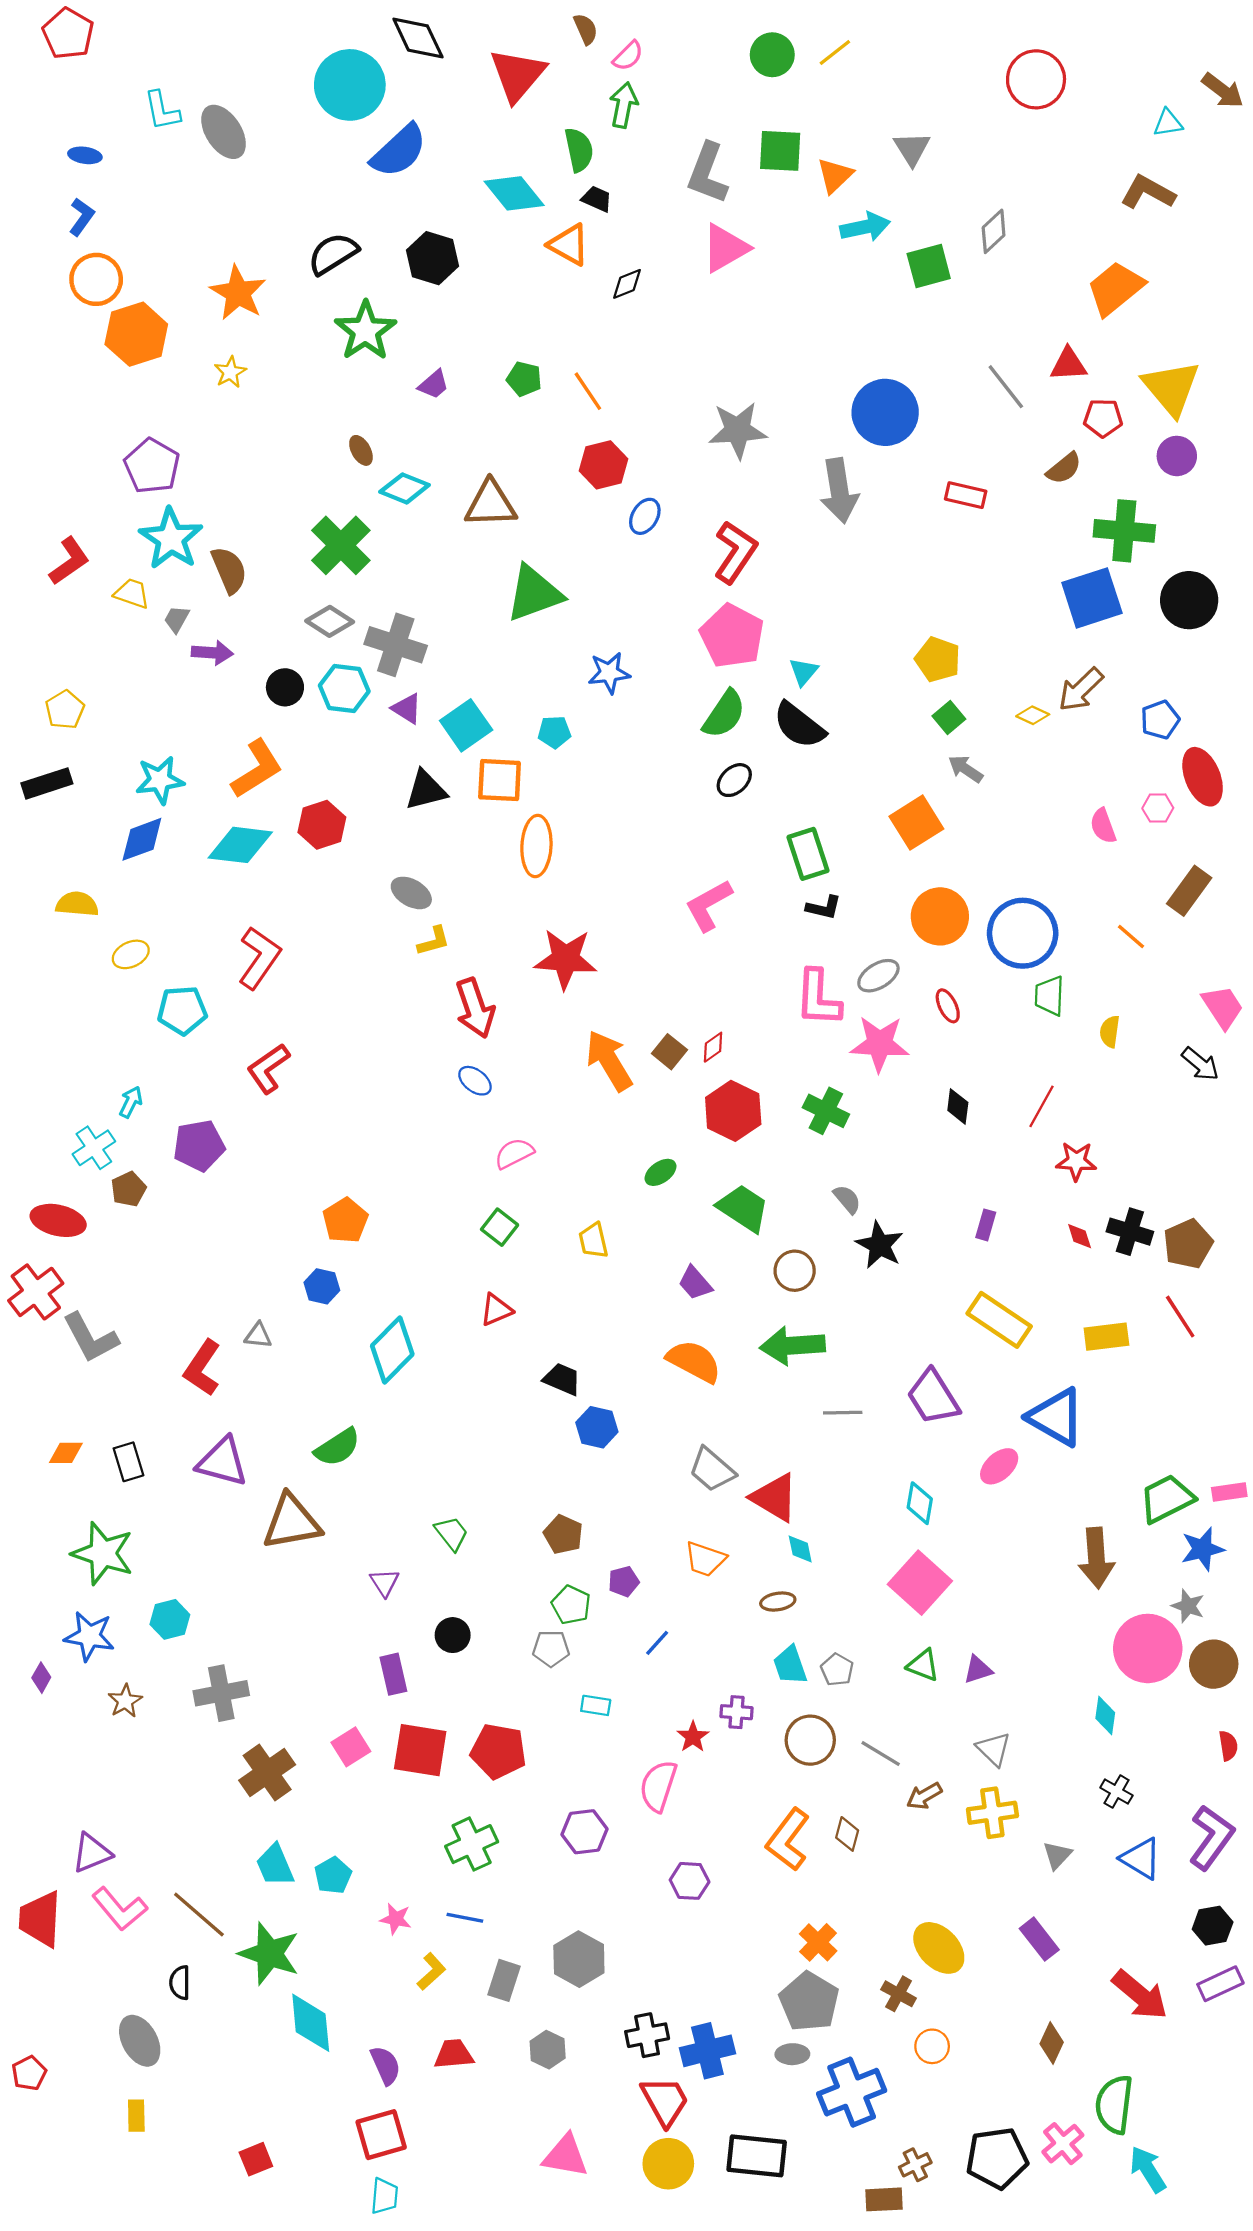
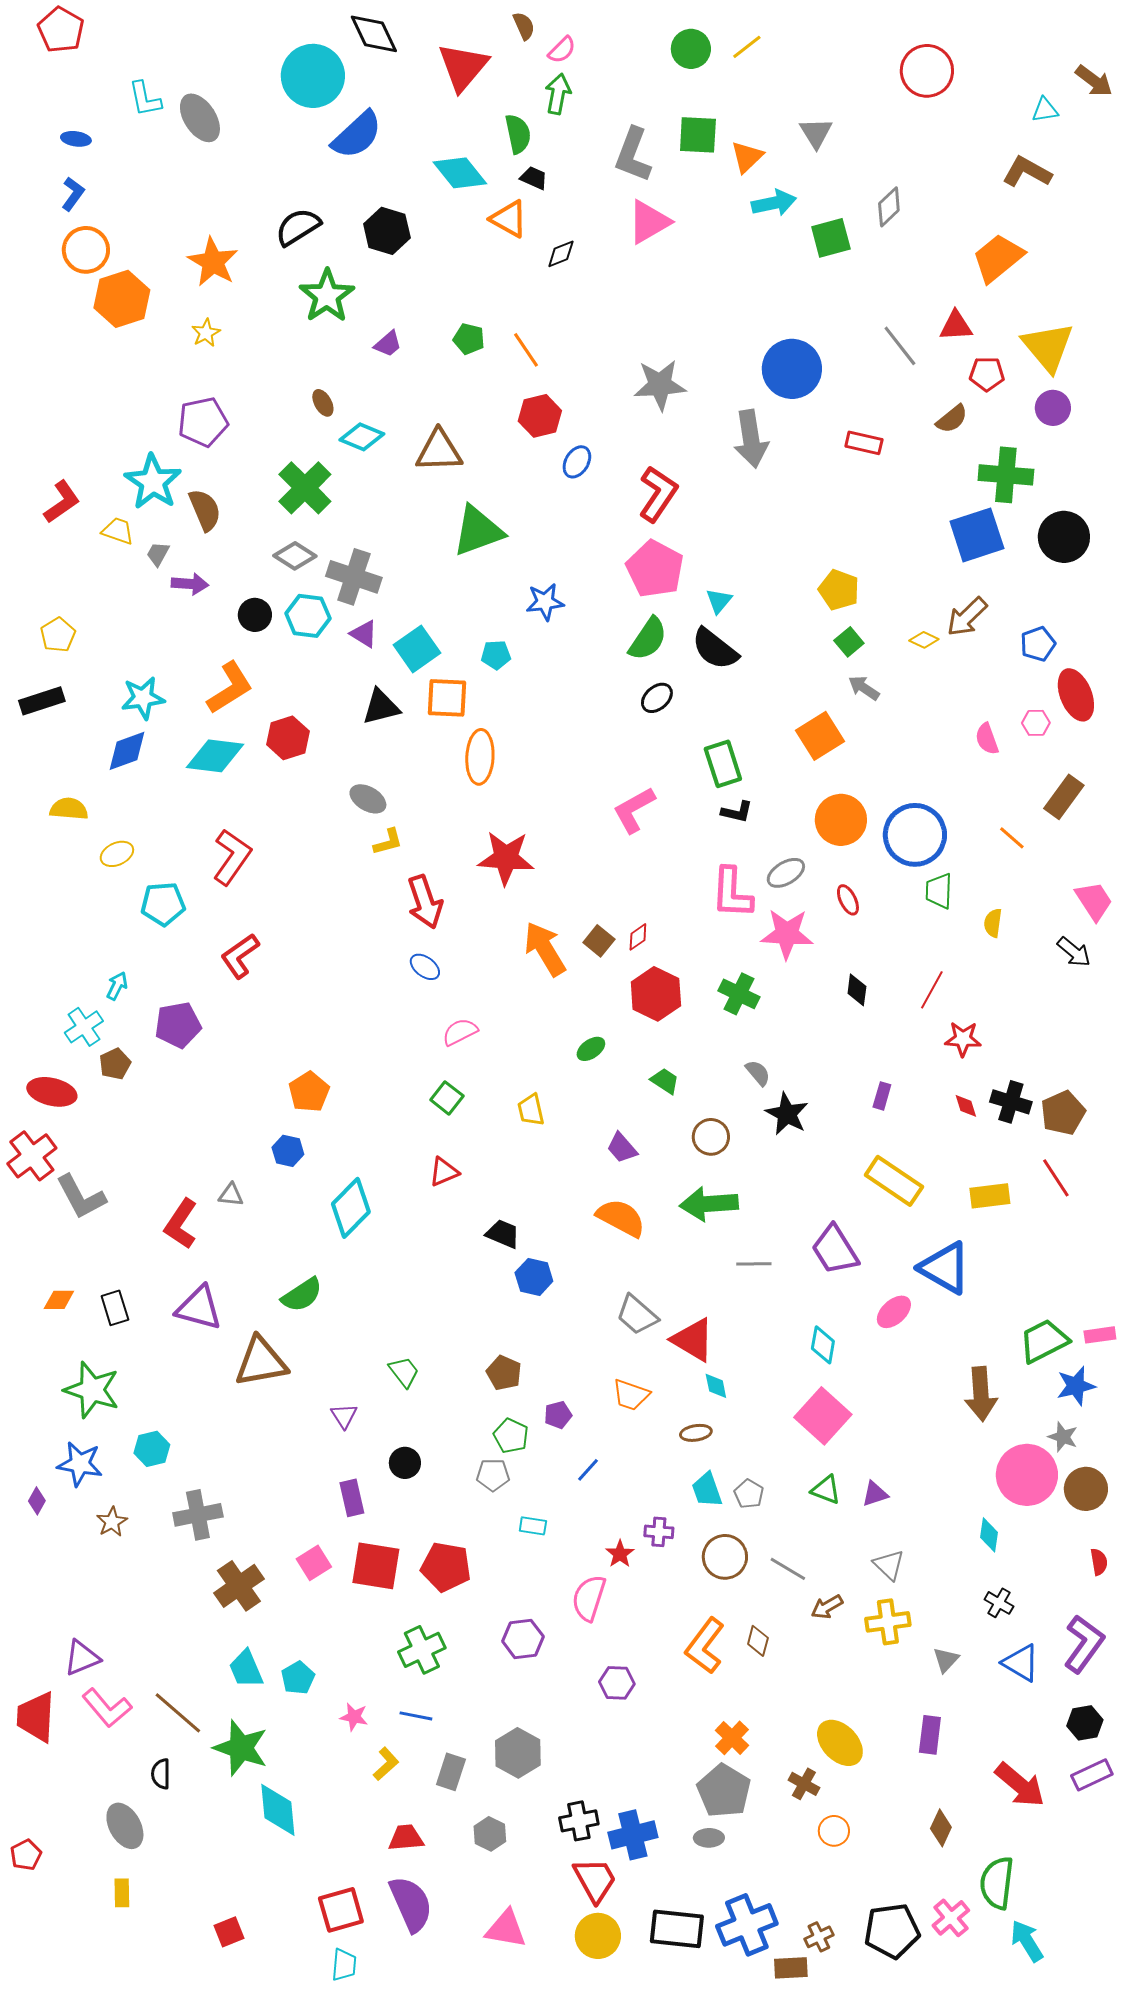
purple pentagon: (152, 466) -> (203, 422), moved, turned 30
green trapezoid: (743, 1208) -> (665, 1081), size x0.6
purple rectangle: (1039, 1939) -> (930, 1735), turned 45
purple semicircle: (386, 2065) -> (411, 1904), moved, size x1.6
blue cross: (852, 2092) -> (747, 1925), moved

